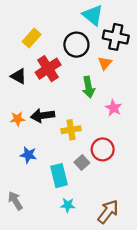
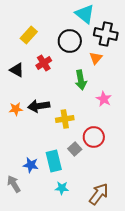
red cross: (48, 69) -> (44, 63), size x0.7
blue star: (28, 155) -> (31, 165), moved

